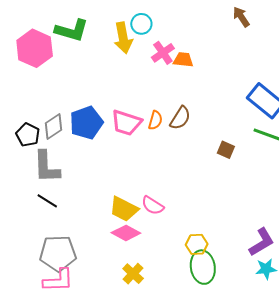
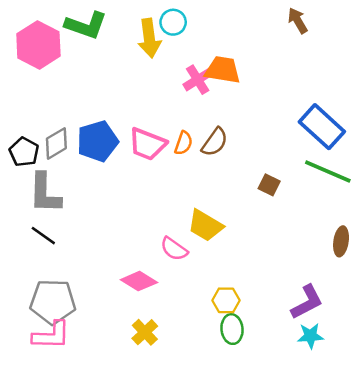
pink cross: (163, 53) -> (198, 80), moved
orange trapezoid: (183, 60) -> (223, 70), size x1.4
yellow trapezoid: (124, 209) -> (205, 225), moved
green ellipse: (203, 267) -> (232, 329), size x0.7

